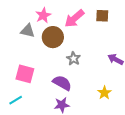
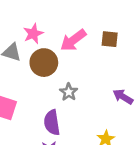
purple semicircle: (62, 83) -> (52, 123), turned -132

